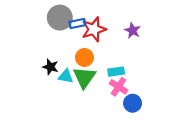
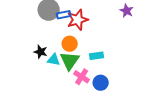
purple star: (133, 31) -> (127, 11), moved
pink cross: (118, 87) -> (82, 77), moved
blue circle: (133, 103) -> (101, 83), moved

